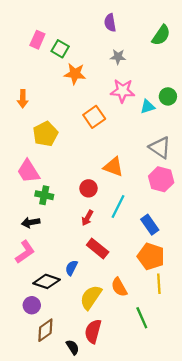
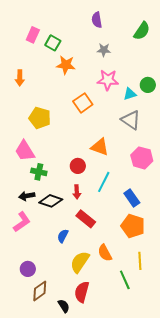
orange arrow: (23, 99) -> (20, 78), moved
yellow pentagon: (45, 134) -> (40, 118), turned -30
gray triangle: (160, 148) -> (131, 120), moved
red arrow: (87, 218) -> (77, 192), turned -32
black diamond: (47, 281) -> (51, 201), moved
yellow line: (159, 284) -> (140, 261), moved

